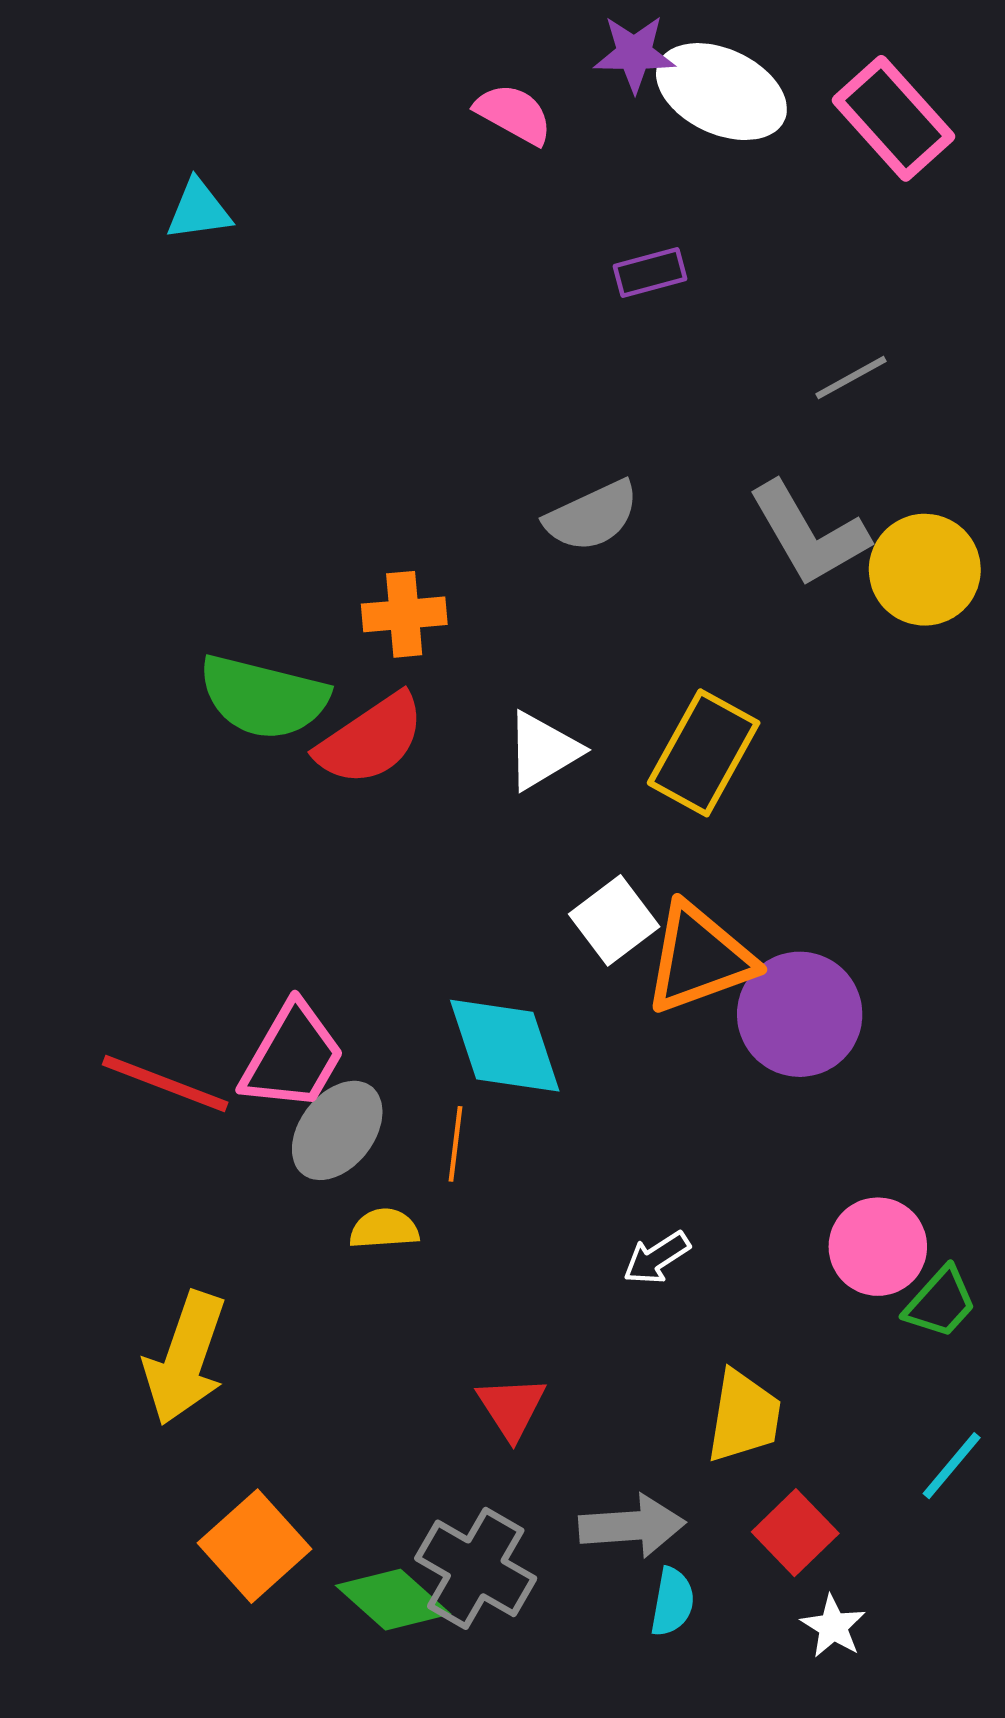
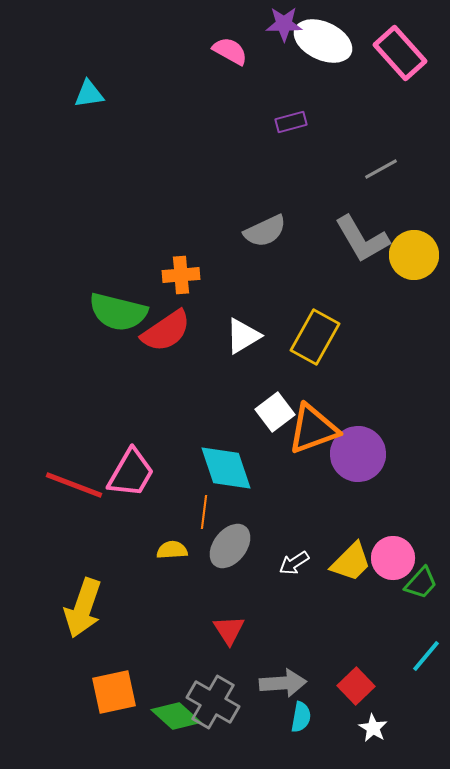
gray ellipse: (337, 1130) -> (230, 546), moved
yellow trapezoid: (744, 1416) -> (351, 562), moved, turned 36
orange square: (255, 1546) -> (114, 692), turned 30

